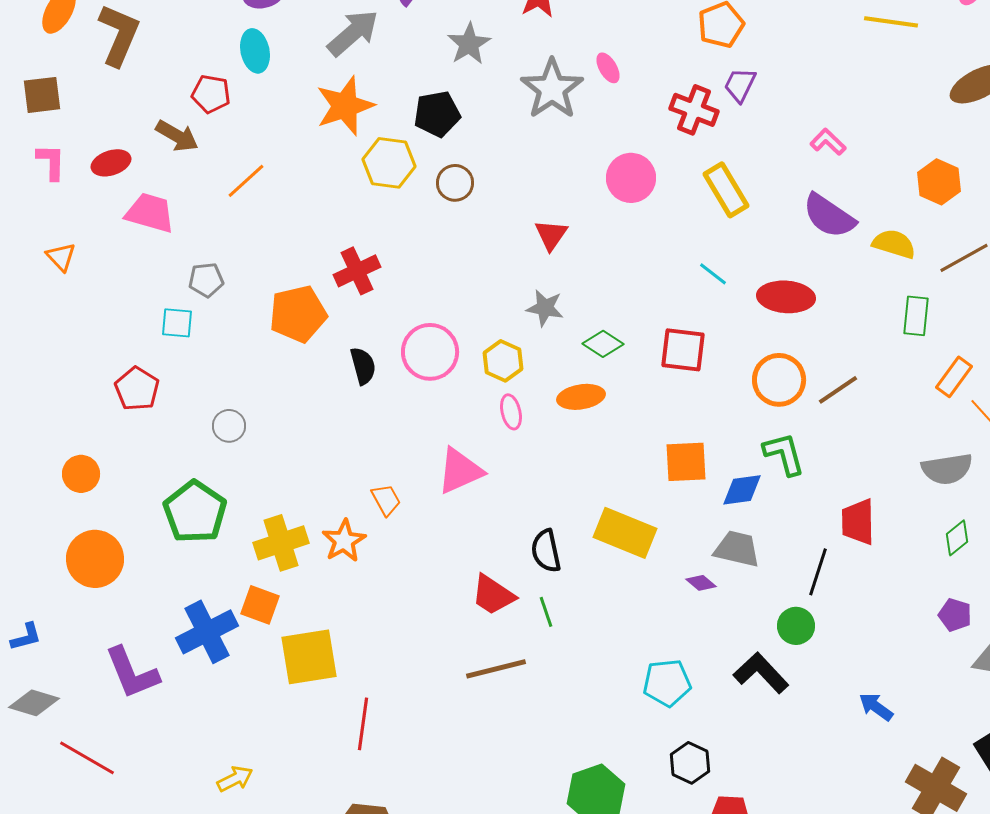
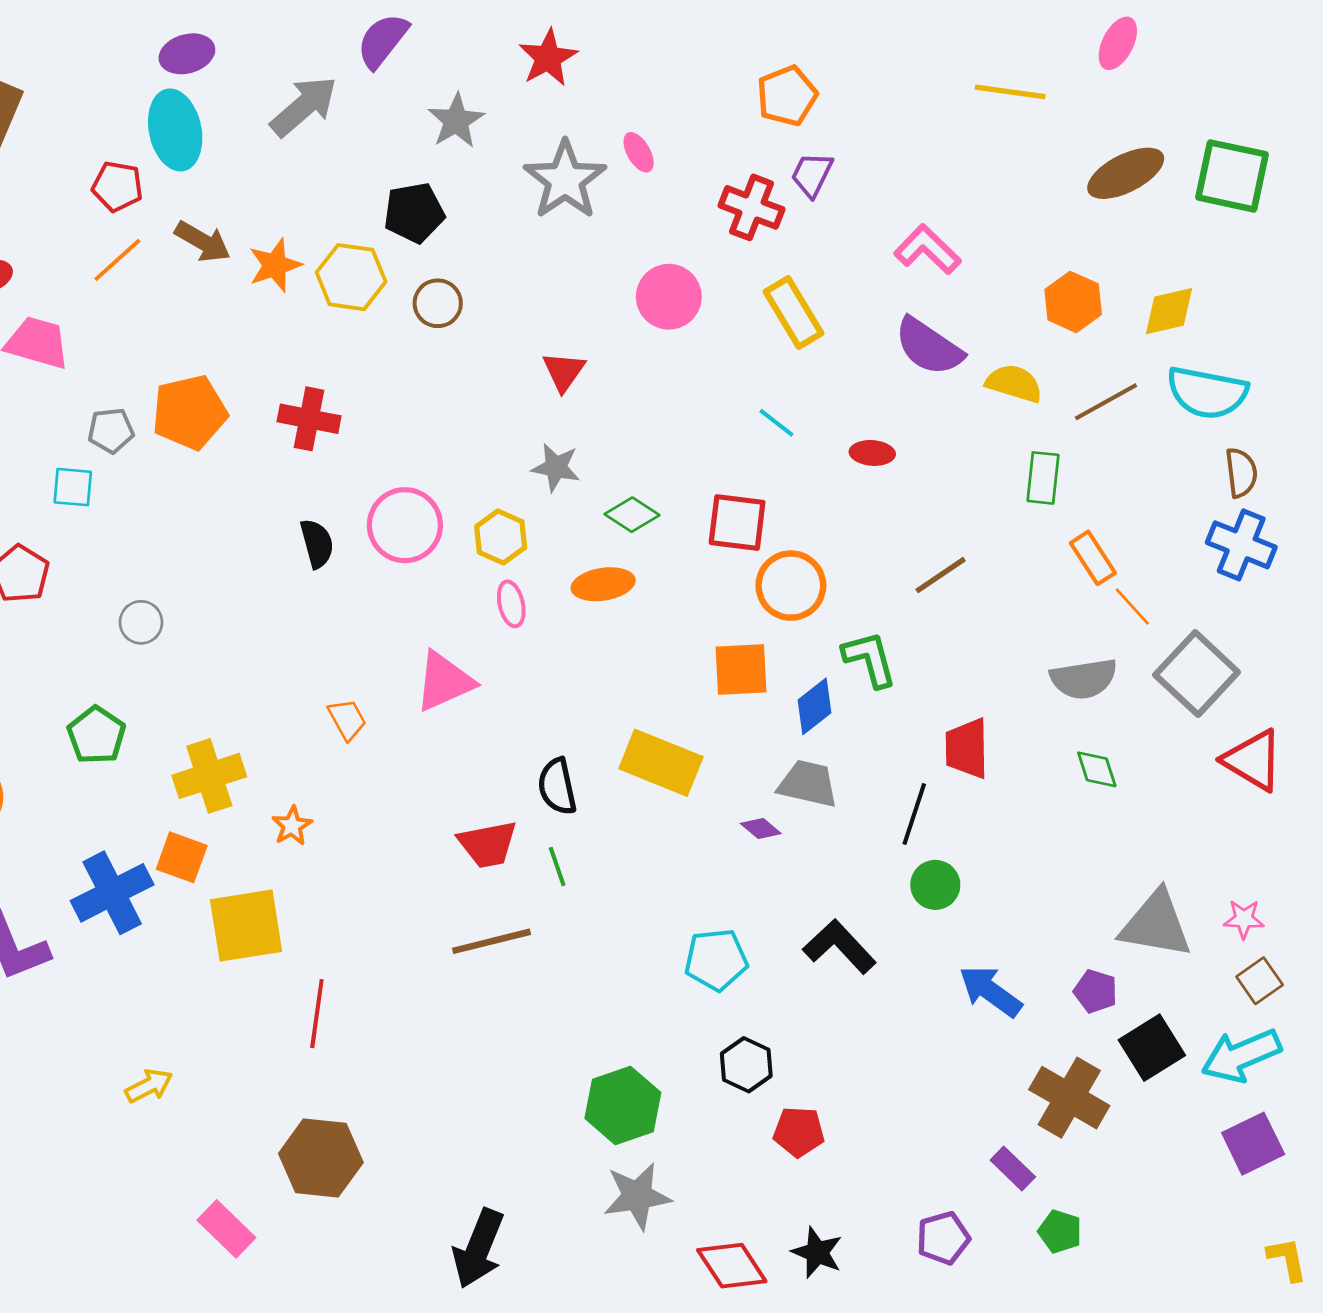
cyan ellipse: (255, 51) -> (175, 130), size x1.4
orange star: (345, 106) -> (275, 265), moved, size x0.7
brown arrow: (177, 136) -> (203, 242), moved
pink L-shape: (828, 142) -> (927, 249), size x1.4
orange line: (246, 181) -> (117, 260), moved
red cross: (357, 271) -> (309, 419), turned 36
red ellipse: (786, 297) -> (872, 453), size x0.6
orange pentagon: (298, 314) -> (190, 412), moved
orange rectangle: (954, 377) -> (1093, 558), turned -69
orange circle: (779, 380) -> (791, 586), moved
blue diamond: (742, 490) -> (815, 706), turned -30
green pentagon: (195, 512) -> (96, 735), size x0.7
green diamond: (957, 538) -> (1097, 769), turned -69
orange star: (344, 541) -> (292, 826), moved, size x0.7
red trapezoid: (493, 595) -> (488, 844), turned -45
purple pentagon: (955, 615) -> (1095, 991), moved
green circle: (796, 626) -> (935, 885), moved
blue arrow: (876, 707) -> (990, 991), size x1.4

